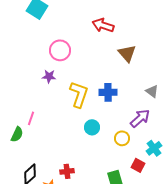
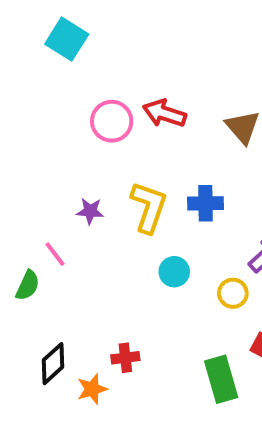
red arrow: (103, 25) -> (164, 113), moved
purple star: (49, 76) -> (90, 211), moved
pink line: (31, 118) -> (55, 254), turned -56

